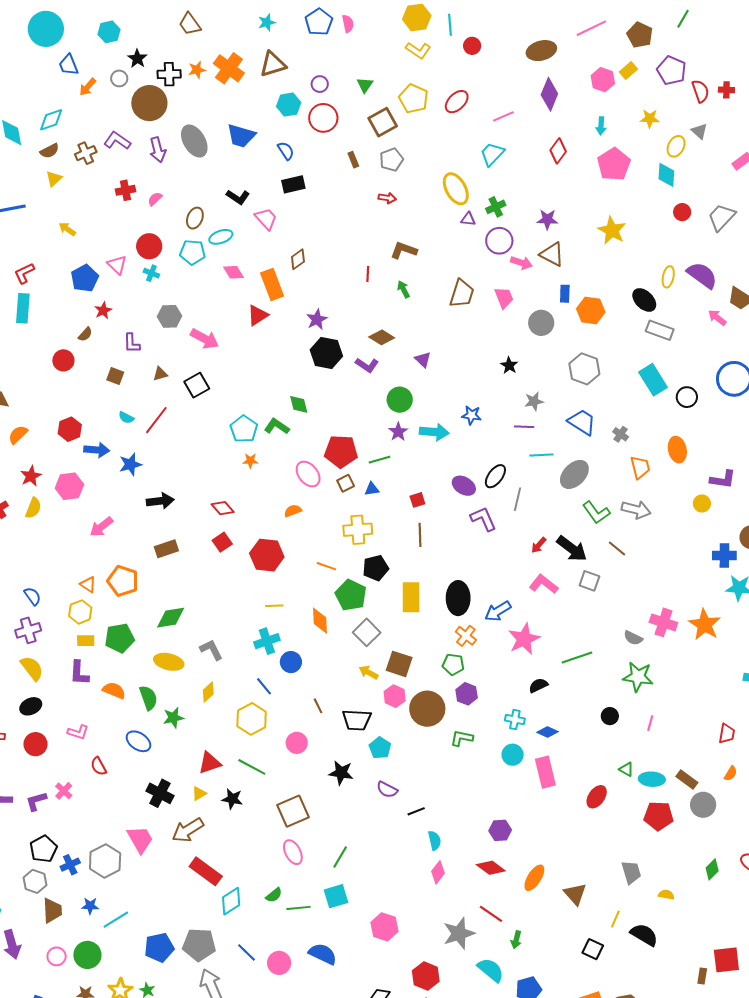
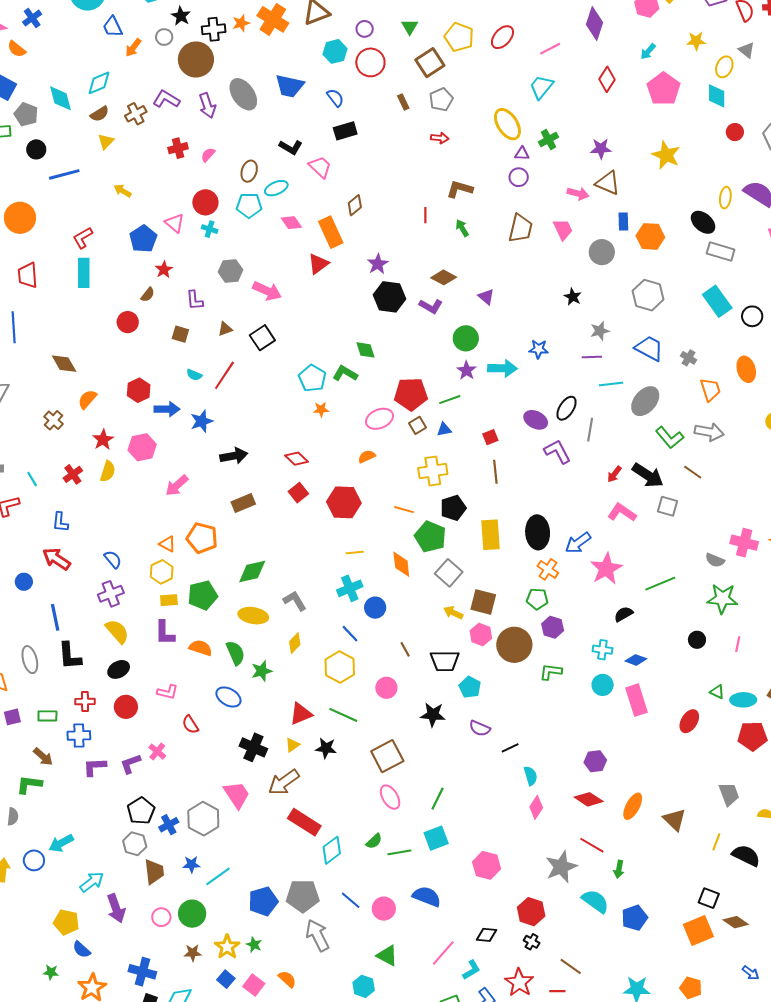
cyan arrow: (601, 126) -> (648, 51), turned 42
purple circle: (499, 241) -> (519, 177), moved, size x0.7
pink ellipse: (308, 474) -> (379, 419), turned -72
black square: (593, 949) -> (709, 898), moved

